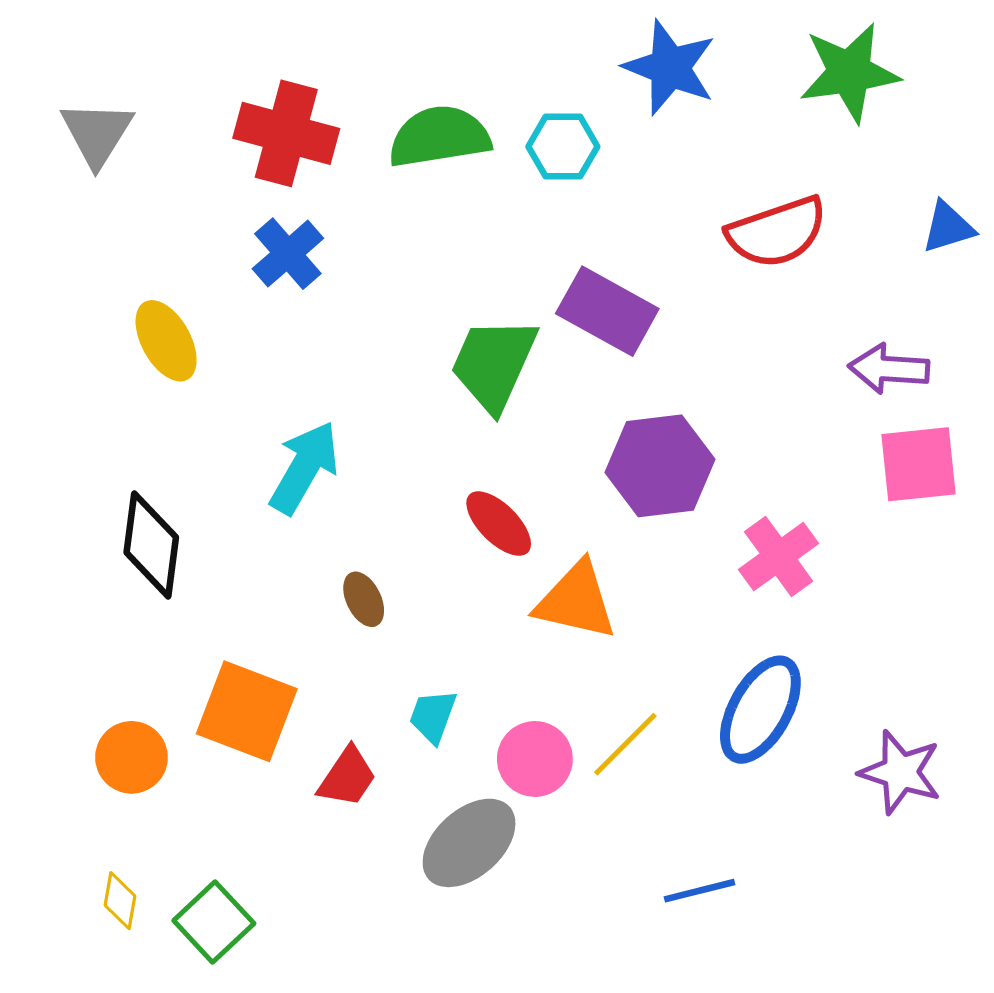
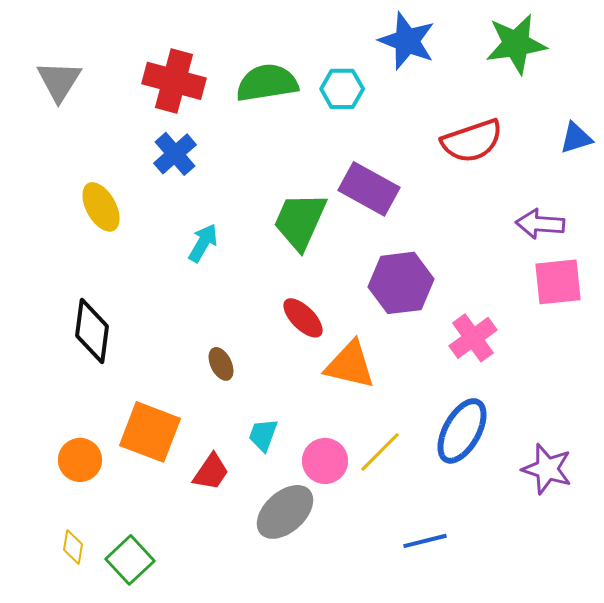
cyan arrow: (304, 468) -> (203, 243), moved, size x0.7

